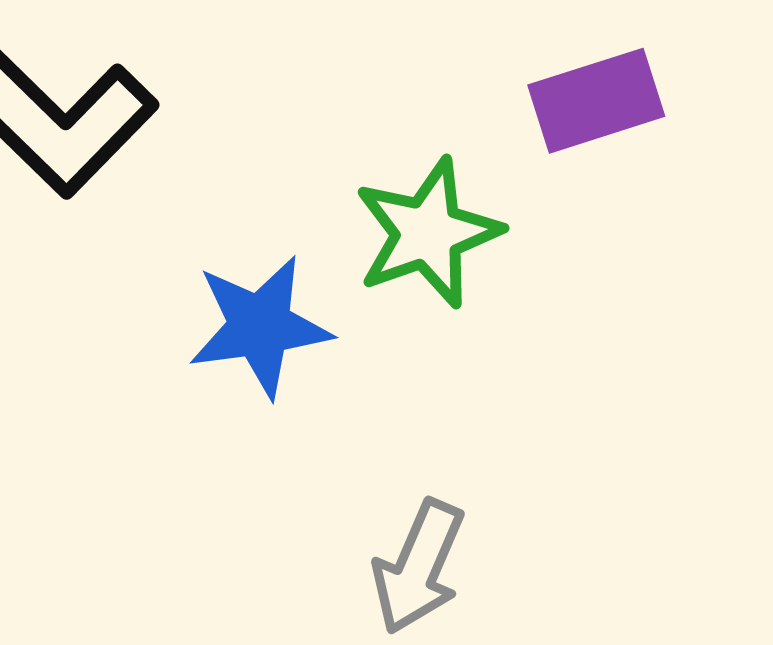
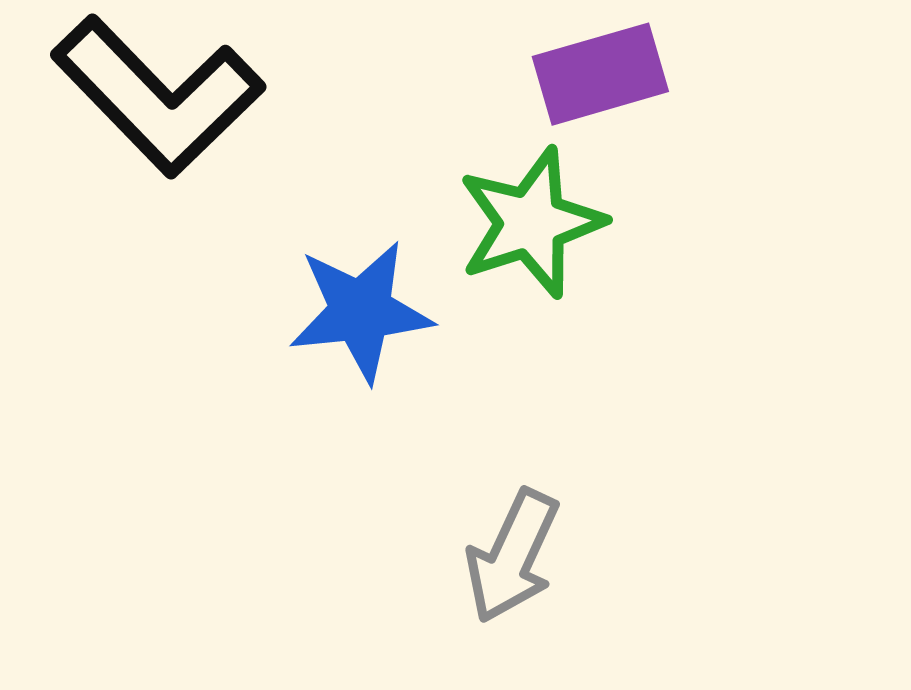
purple rectangle: (596, 101) -> (600, 74), moved

